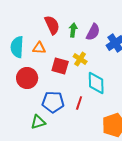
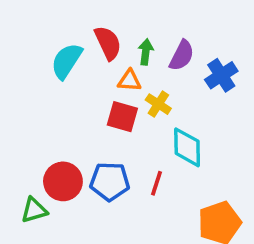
cyan semicircle: (17, 47) -> (67, 61), moved, turned 30
orange triangle: (39, 48) -> (130, 81), moved
red circle: (27, 78) -> (63, 181), moved
green triangle: (38, 122) -> (34, 210), moved

